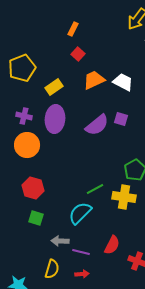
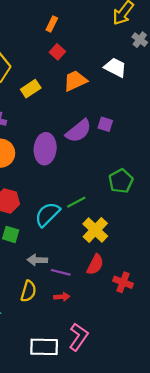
white trapezoid: (123, 82) -> (115, 67), moved
purple ellipse: (55, 119) -> (45, 149), moved
yellow cross: (124, 197) -> (95, 230), moved, turned 35
cyan semicircle: (80, 213) -> (47, 214), moved

